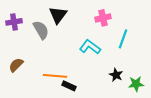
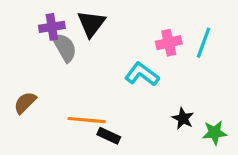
pink cross: (103, 18) -> (169, 43), moved
purple cross: (14, 22) -> (52, 27), moved
cyan line: (123, 39) -> (203, 43), moved

